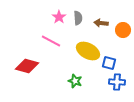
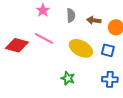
pink star: (59, 17) -> (43, 10), moved
blue square: (109, 63) -> (108, 50), moved
red diamond: (27, 66) -> (17, 45), moved

